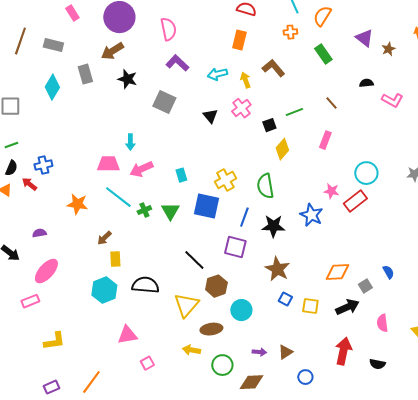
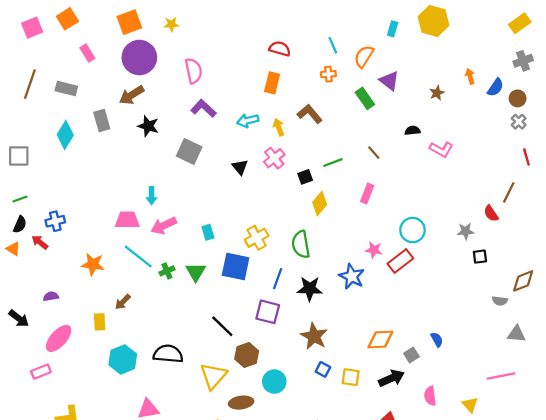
purple triangle: (364, 38) -> (389, 81), moved
yellow rectangle: (115, 259) -> (100, 322), moved

